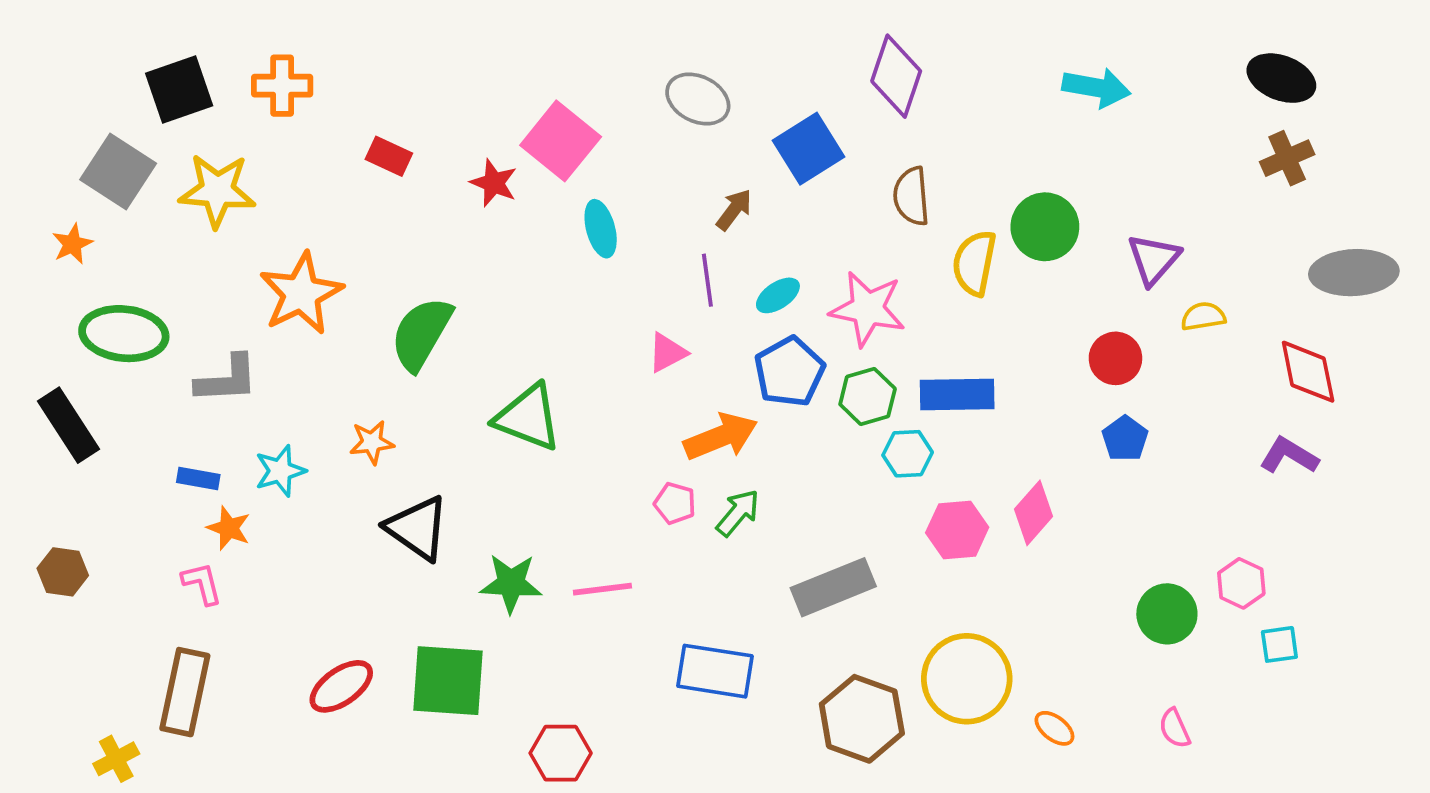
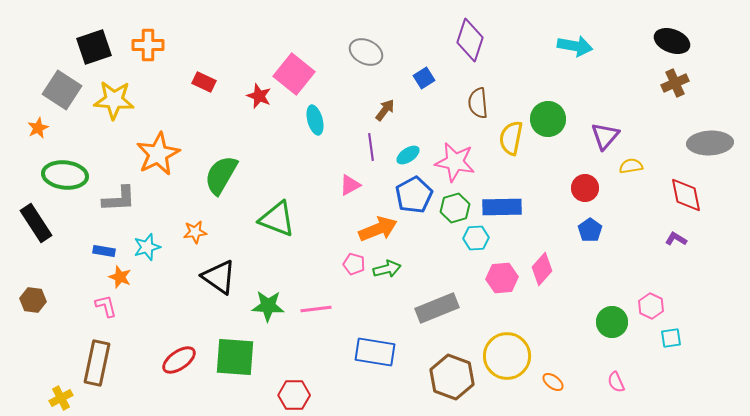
blue square: (808, 149) -> (424, 78), size x0.6
purple L-shape: (1289, 456) -> (676, 239), size x0.7
green arrow: (738, 513) -> (387, 269), turned 36

